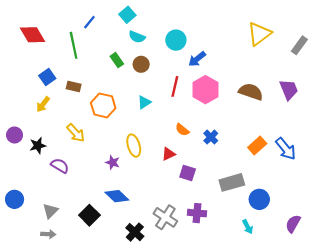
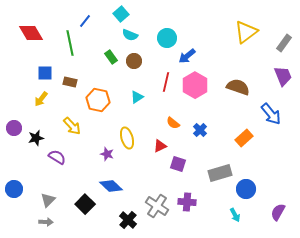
blue square: (47, 77) -> (45, 73), turned 35
purple trapezoid: (289, 90) -> (283, 76), moved
blue arrow: (286, 149) -> (271, 114), moved

